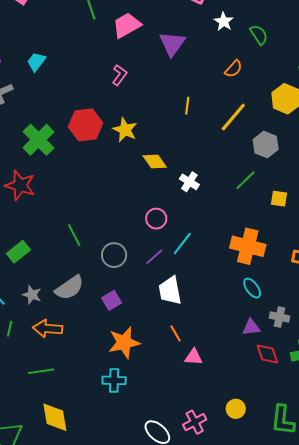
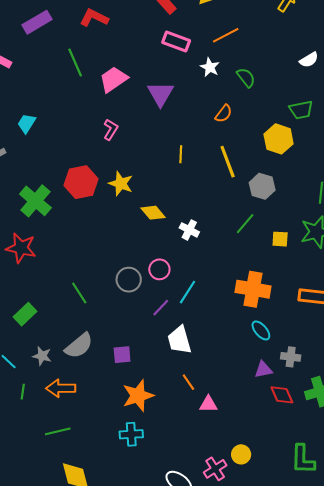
yellow line: (233, 117) -> (228, 162), turned -56
gray circle: (114, 255) -> (129, 280), moved
purple square: (112, 300) -> (122, 355), turned 30
yellow circle: (236, 409) -> (241, 454), moved

